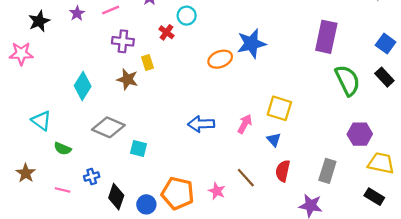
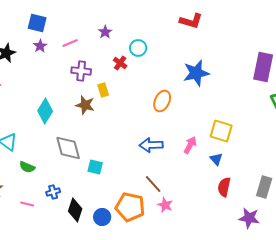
orange ellipse: (220, 59) -> (162, 101), moved, turned -45
gray diamond: (108, 127) -> (68, 148), turned 52
brown line: (246, 178) -> (153, 184), moved

